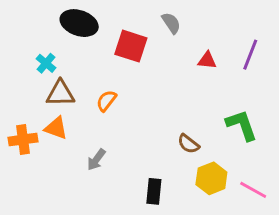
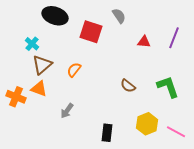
brown triangle: (60, 93) -> (42, 65), turned -40
orange cross: (23, 140) -> (16, 97), turned 30
brown semicircle: (188, 144) -> (128, 86), moved

